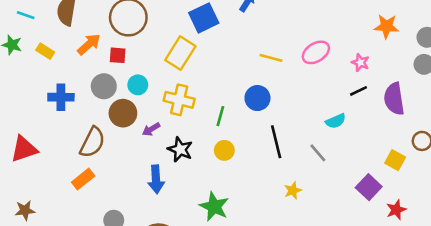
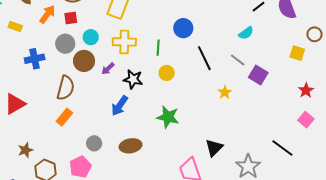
blue arrow: (156, 179) -> (120, 106), turned 50
purple square: (369, 187) -> (258, 75), moved

